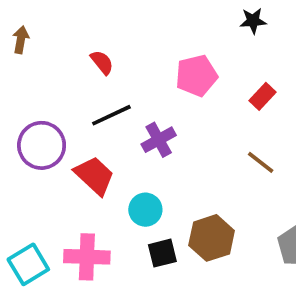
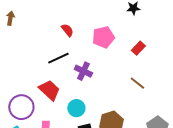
red semicircle: (102, 62) -> (67, 30), moved
purple cross: (159, 140) -> (83, 71), turned -36
purple circle: (42, 145) -> (21, 107), moved

